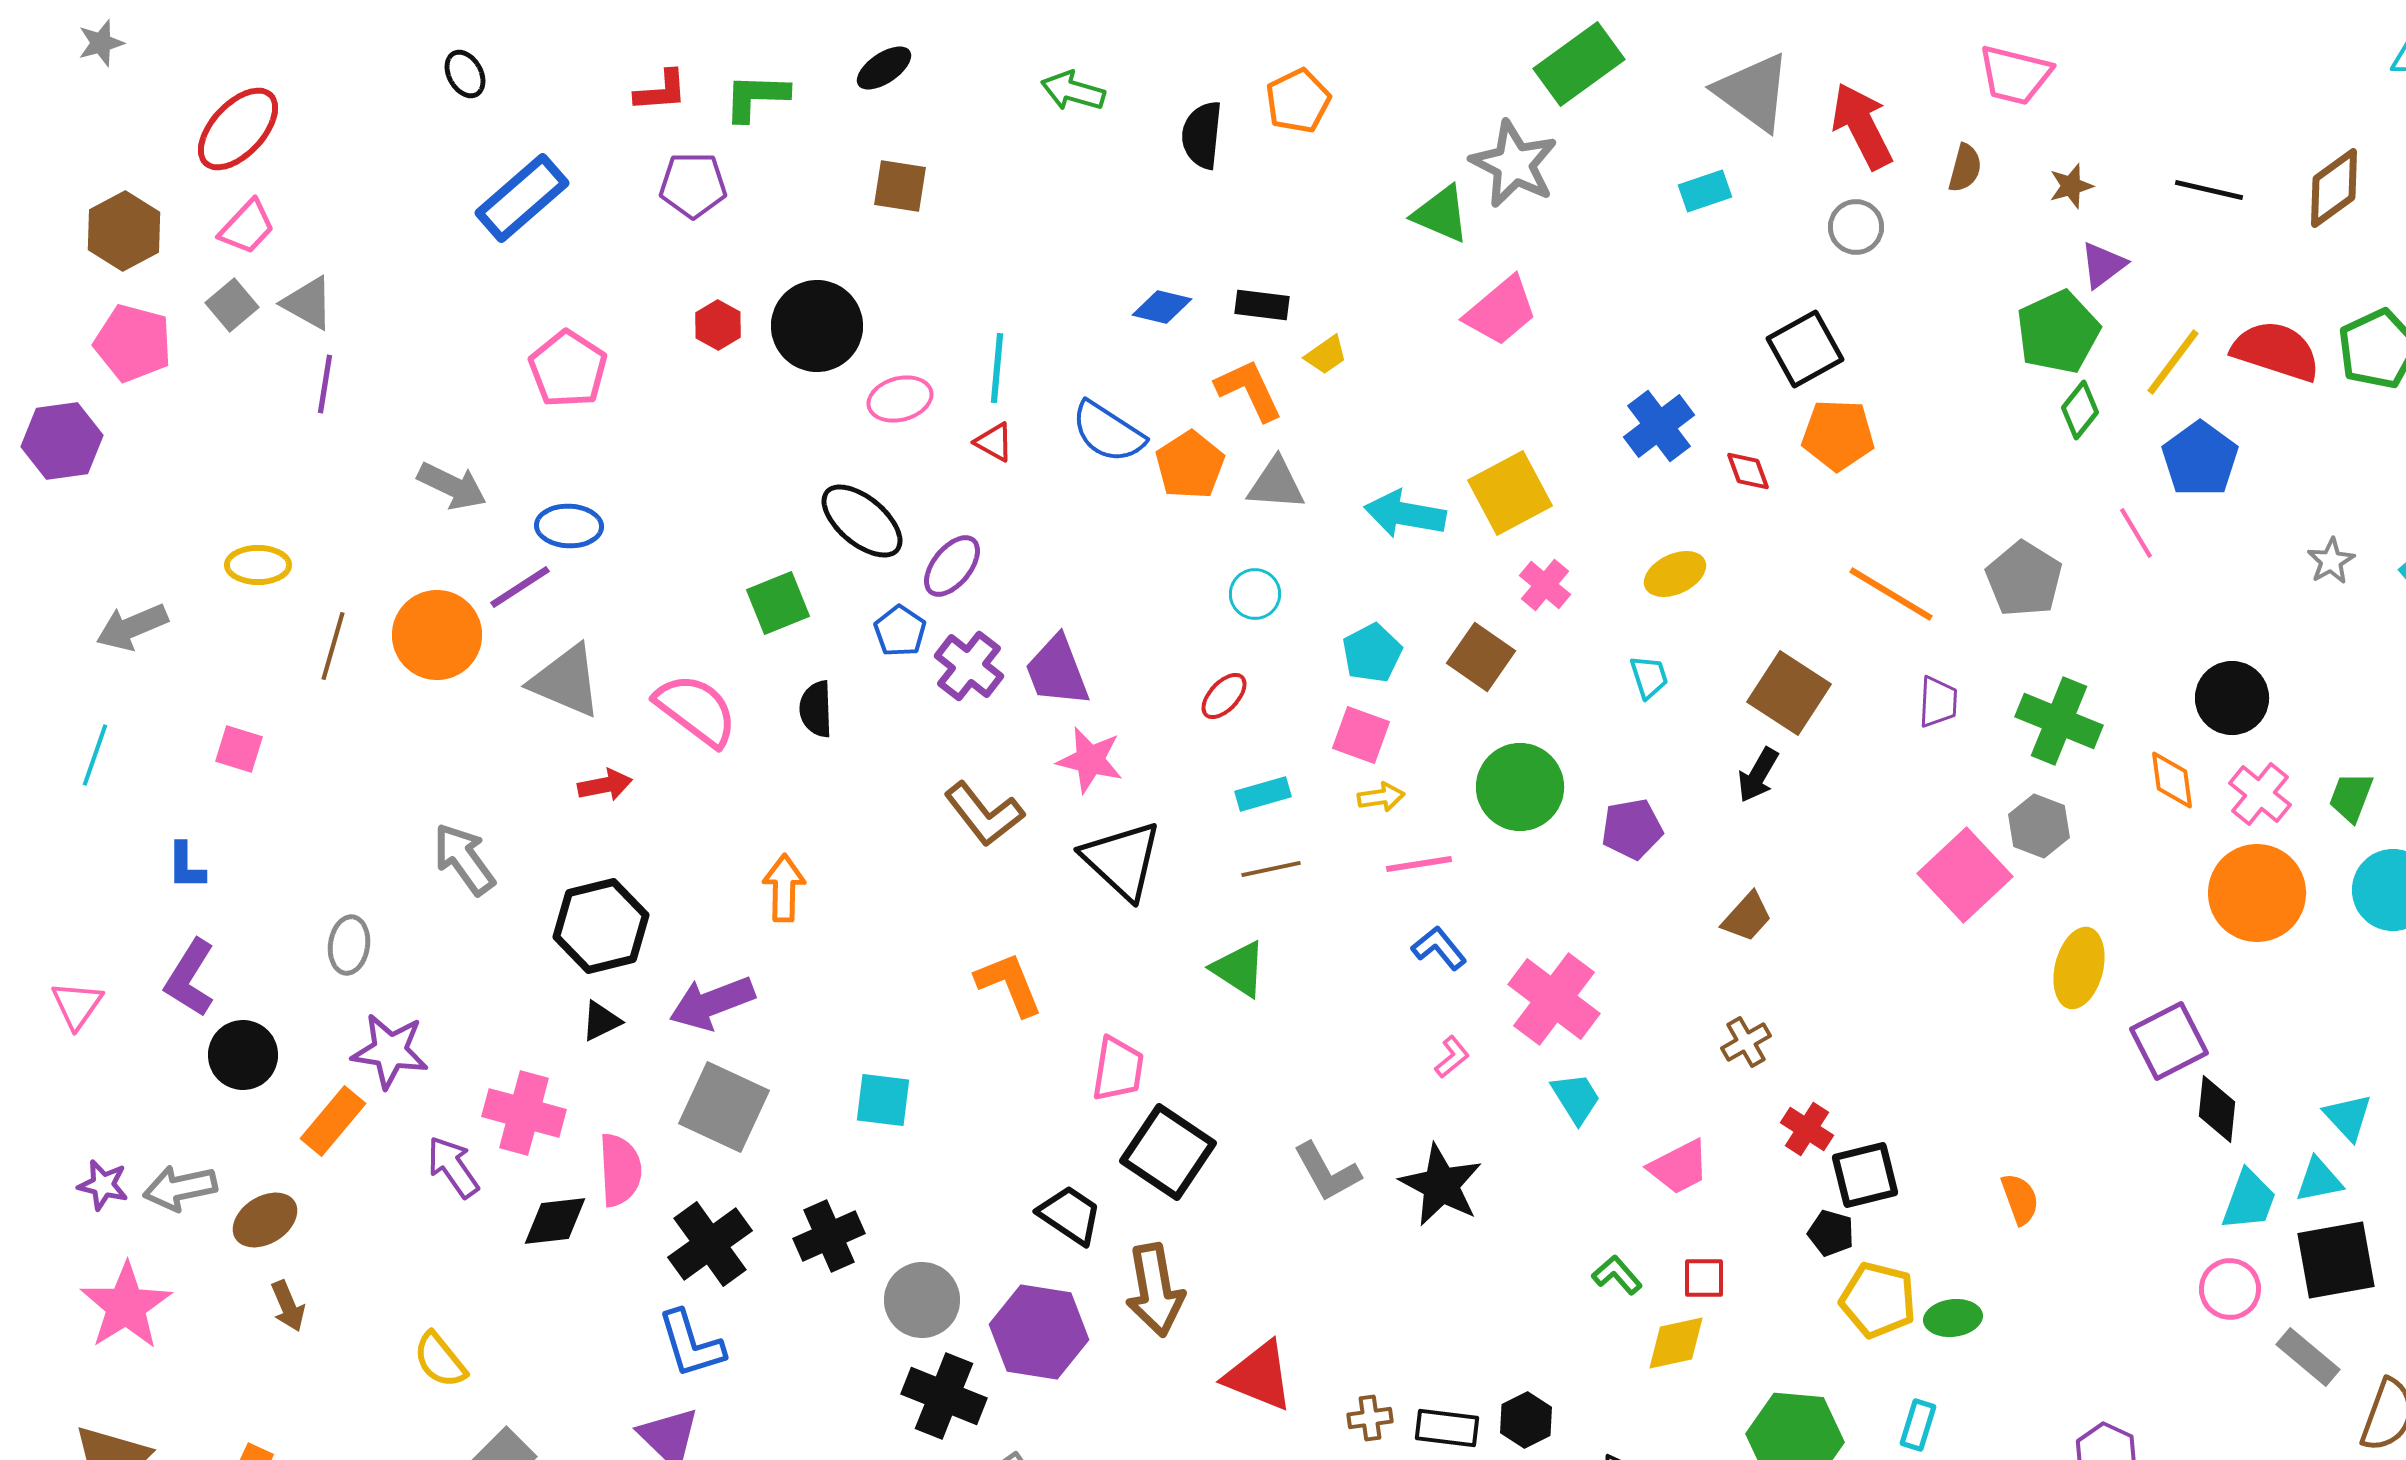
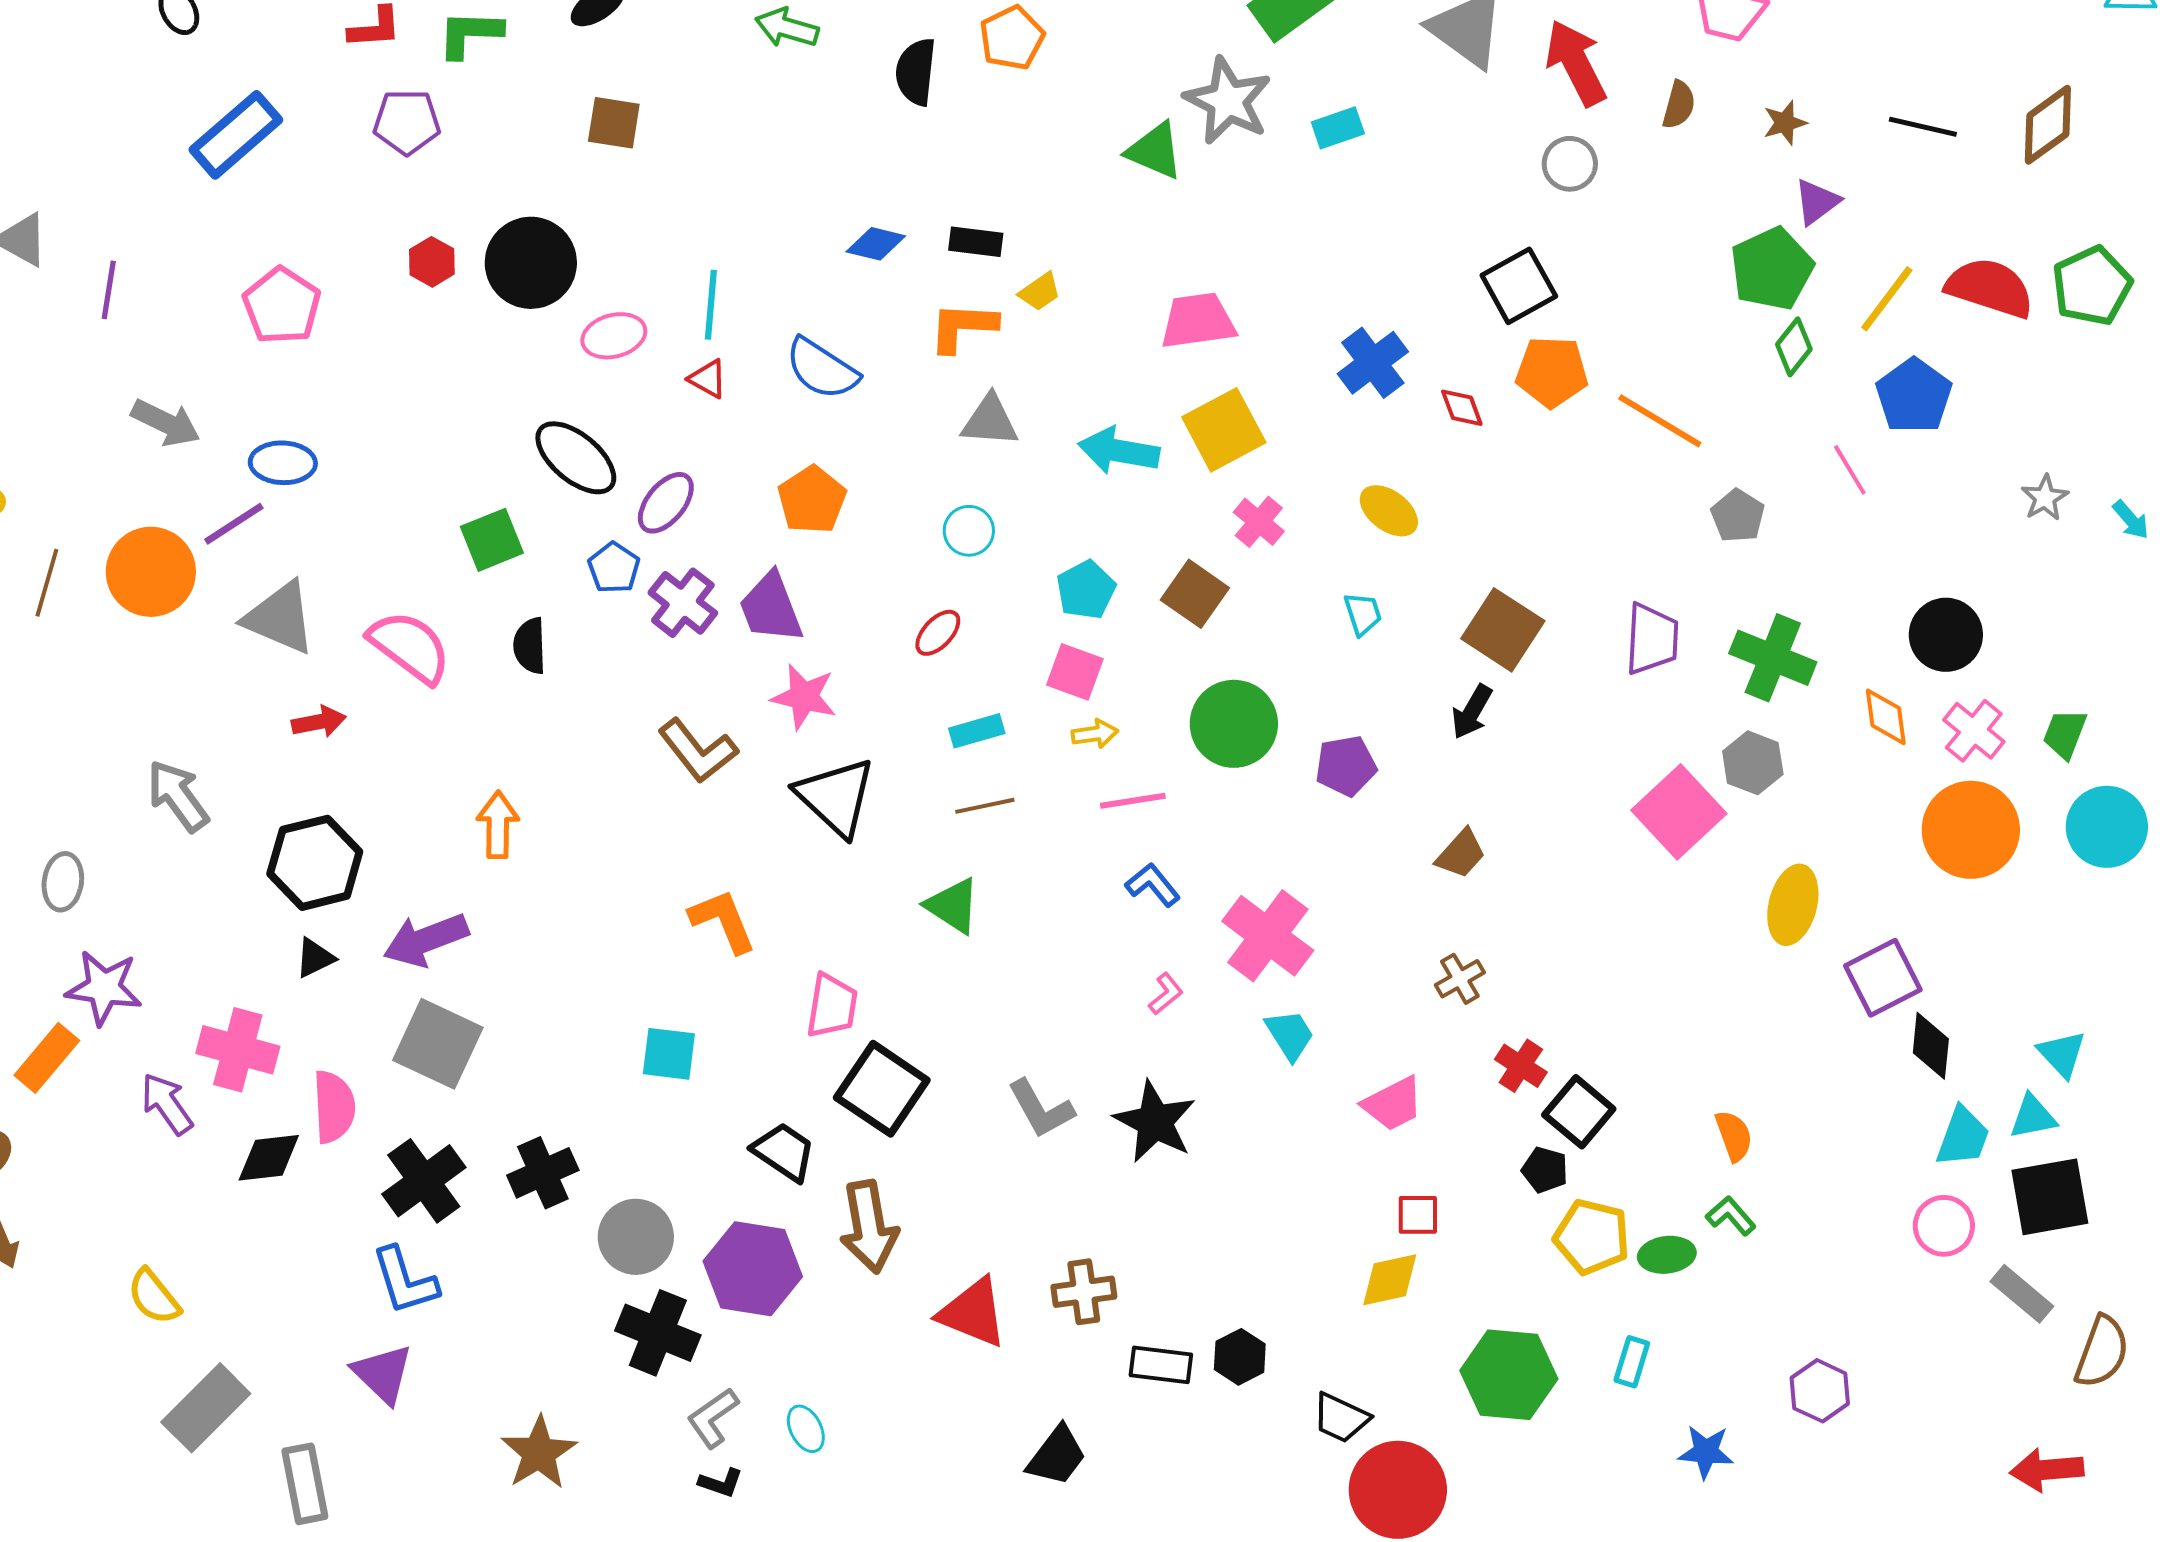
cyan rectangle: (1705, 191) -> (1338, 128), moved
pink trapezoid: (1501, 311) -> (1198, 321), moved, turned -148
purple line: (325, 384) -> (109, 290), moved
orange L-shape: (1249, 390) -> (963, 327), turned -62
orange pentagon: (1190, 465) -> (812, 500), moved
yellow ellipse: (1675, 574) -> (1389, 511), turned 62
gray pentagon: (2024, 579) -> (1738, 516), size x0.7
orange line: (1891, 594) -> (1660, 421), moved
purple trapezoid: (1938, 702) -> (1652, 639), size x1.4
cyan square: (883, 1100) -> (669, 1054), moved
black square: (1865, 1175) -> (1579, 1112), turned -36
green L-shape: (1617, 1275) -> (1731, 1216), moved
brown cross: (1370, 1418) -> (1084, 1292), moved, size x1.4

